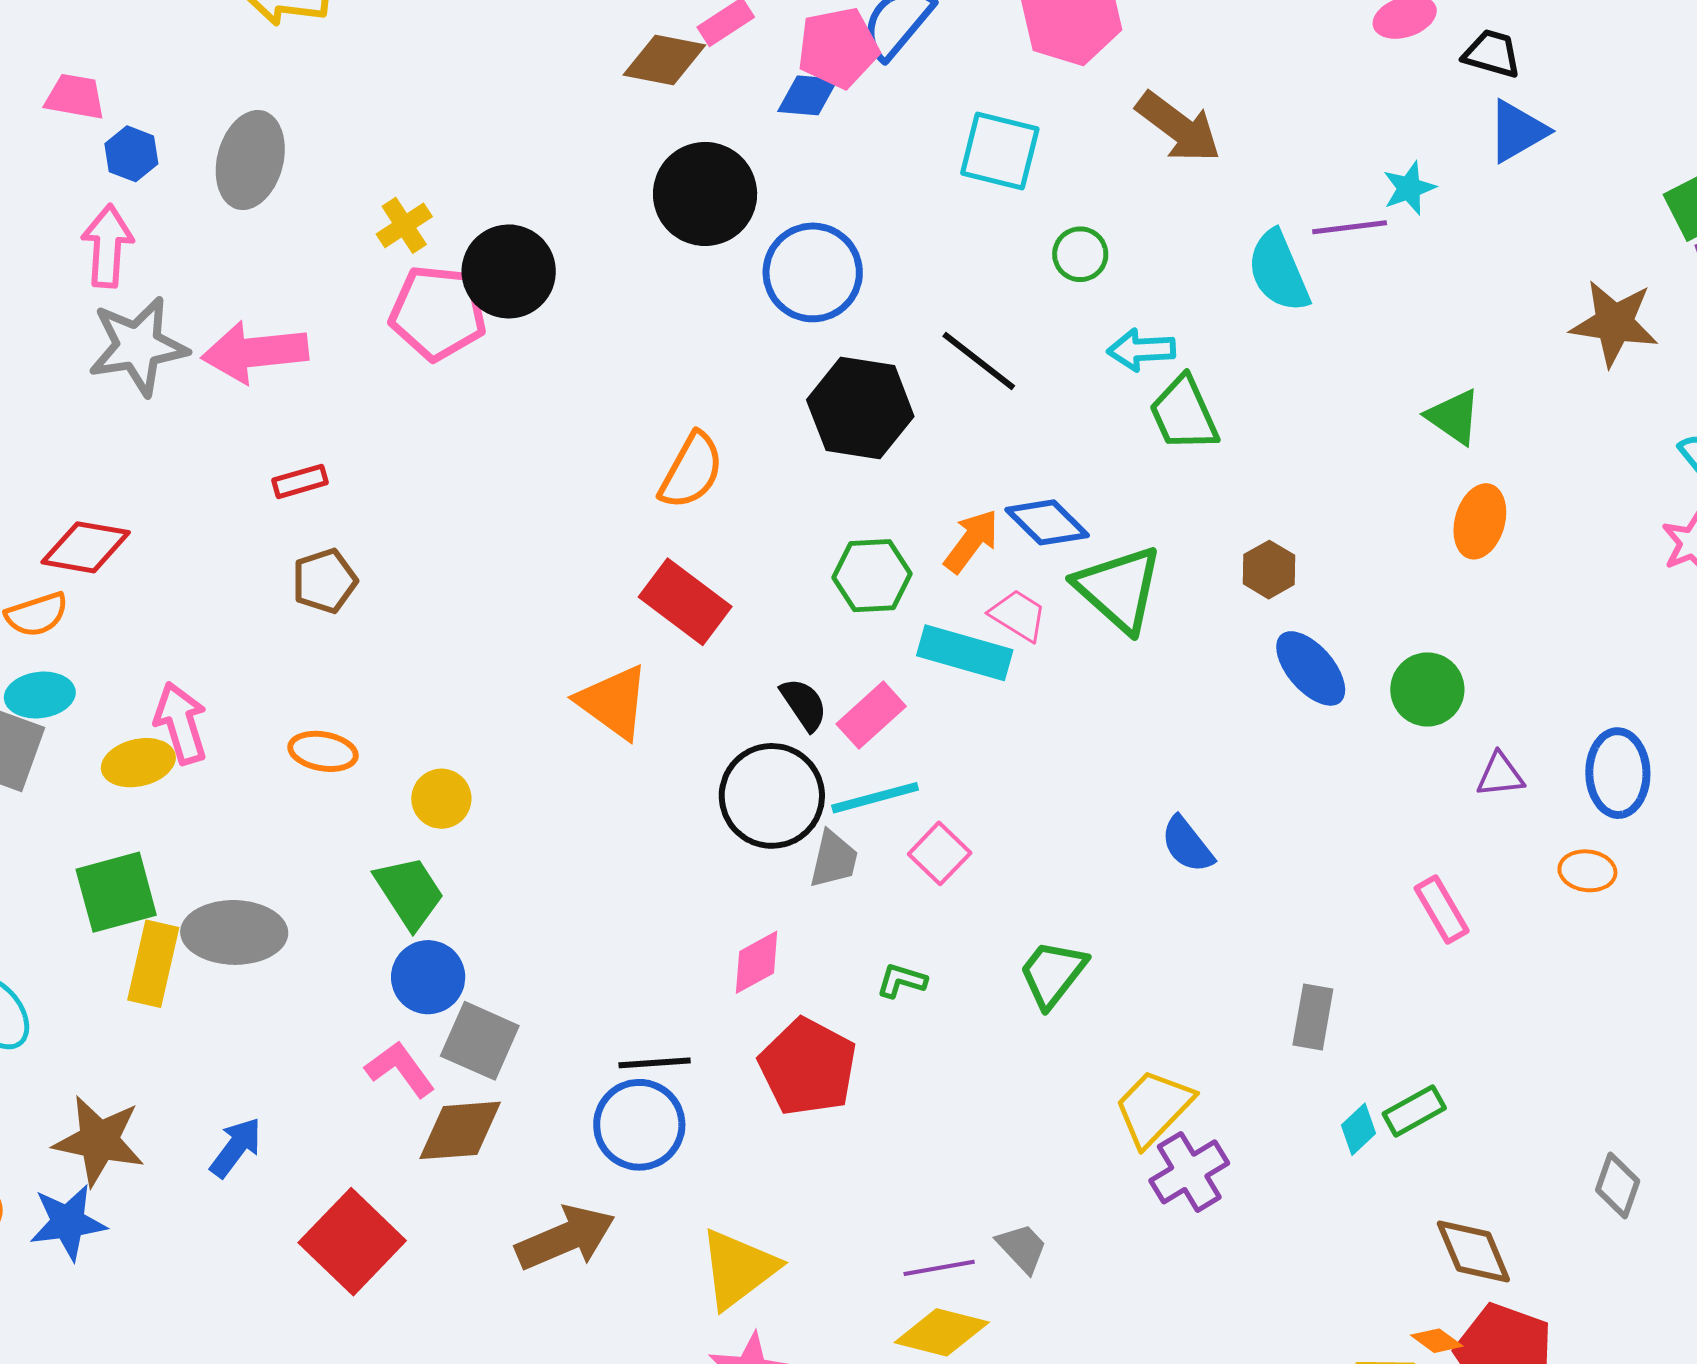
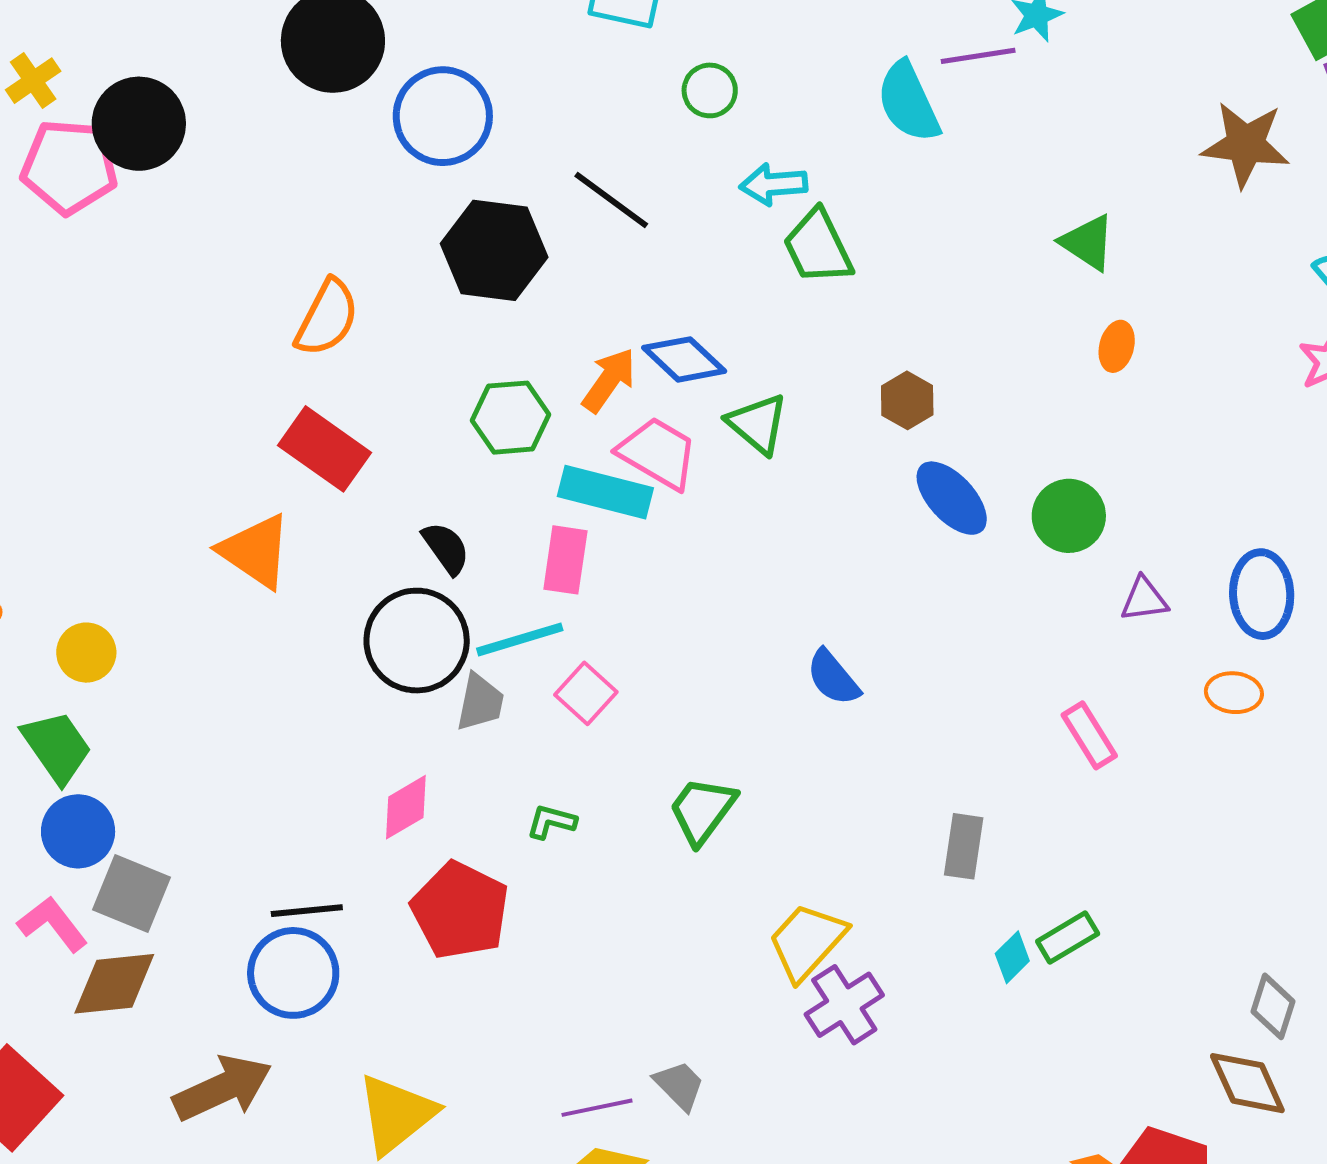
orange ellipse: (1480, 521) -> (1117, 346), size x0.7
green triangle: (1119, 589) -> (758, 424), size x0.7
pink trapezoid: (1018, 615) -> (658, 453), size x1.4
pink rectangle: (871, 715) -> (565, 560), moved, turned -38
brown diamond: (1473, 1251) -> (1247, 1083), moved

